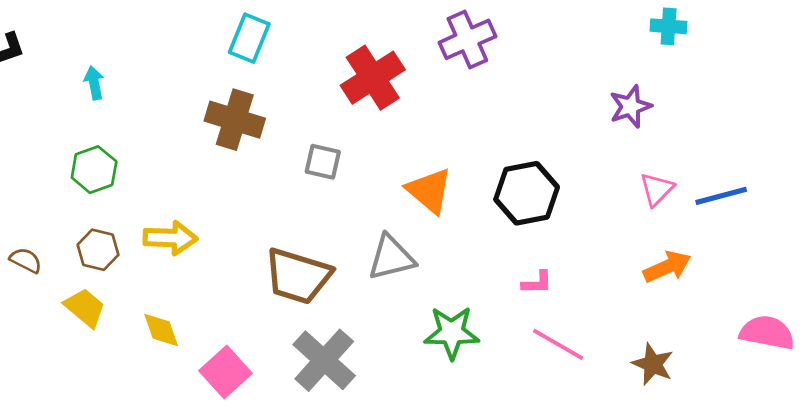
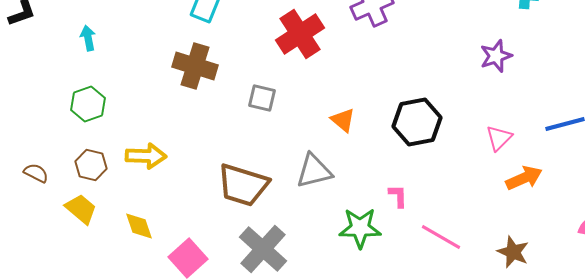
pink triangle: (657, 189) -> (499, 138), moved
orange triangle: (429, 191) -> (343, 120), size x0.7
pink L-shape: (537, 283) -> (398, 196), moved, turned -90

